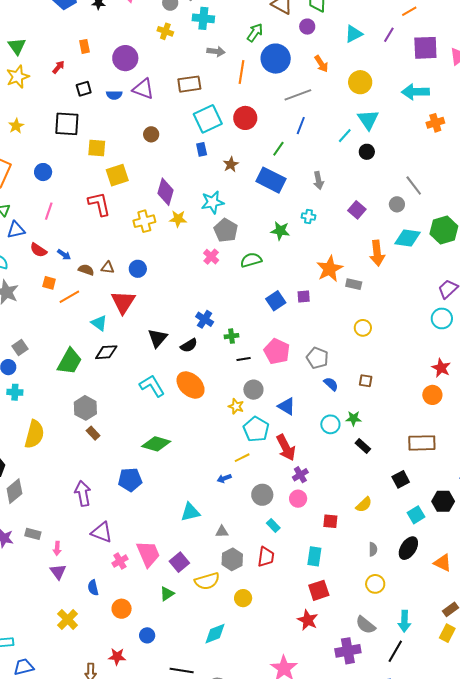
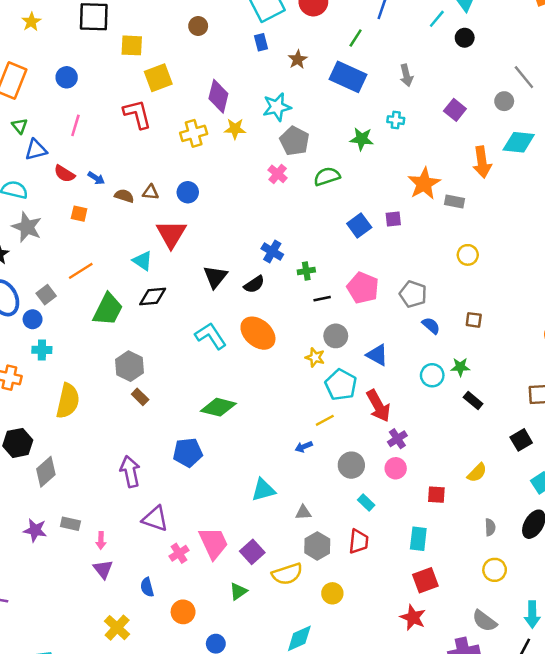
orange line: (69, 297) -> (81, 271), moved

